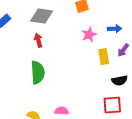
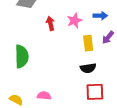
red arrow: (38, 40) -> (50, 23), moved
black semicircle: (119, 80) -> (88, 68), moved

